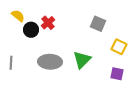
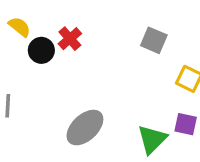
green triangle: (82, 60) -> (152, 139), moved
gray ellipse: (50, 62) -> (85, 128), moved, turned -45

